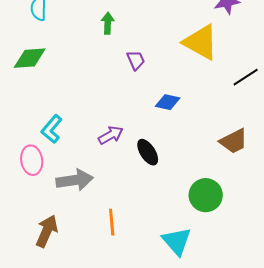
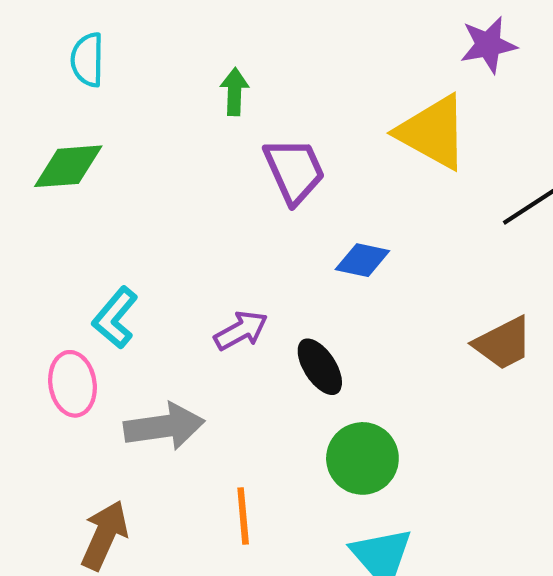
purple trapezoid: (136, 60) -> (294, 171), size x1.6
green circle: (206, 195) -> (362, 458), moved

